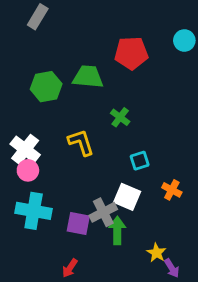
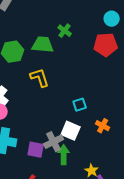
red pentagon: (131, 53) -> (106, 45), moved
green cross: (120, 117) -> (65, 31), moved
yellow L-shape: (81, 142) -> (40, 78), moved

